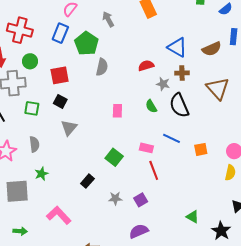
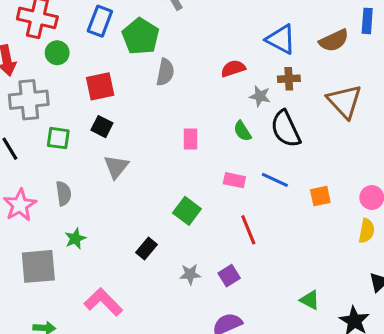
green circle: (30, 61) -> (57, 53), moved
pink rectangle: (146, 148) -> (234, 180), moved

